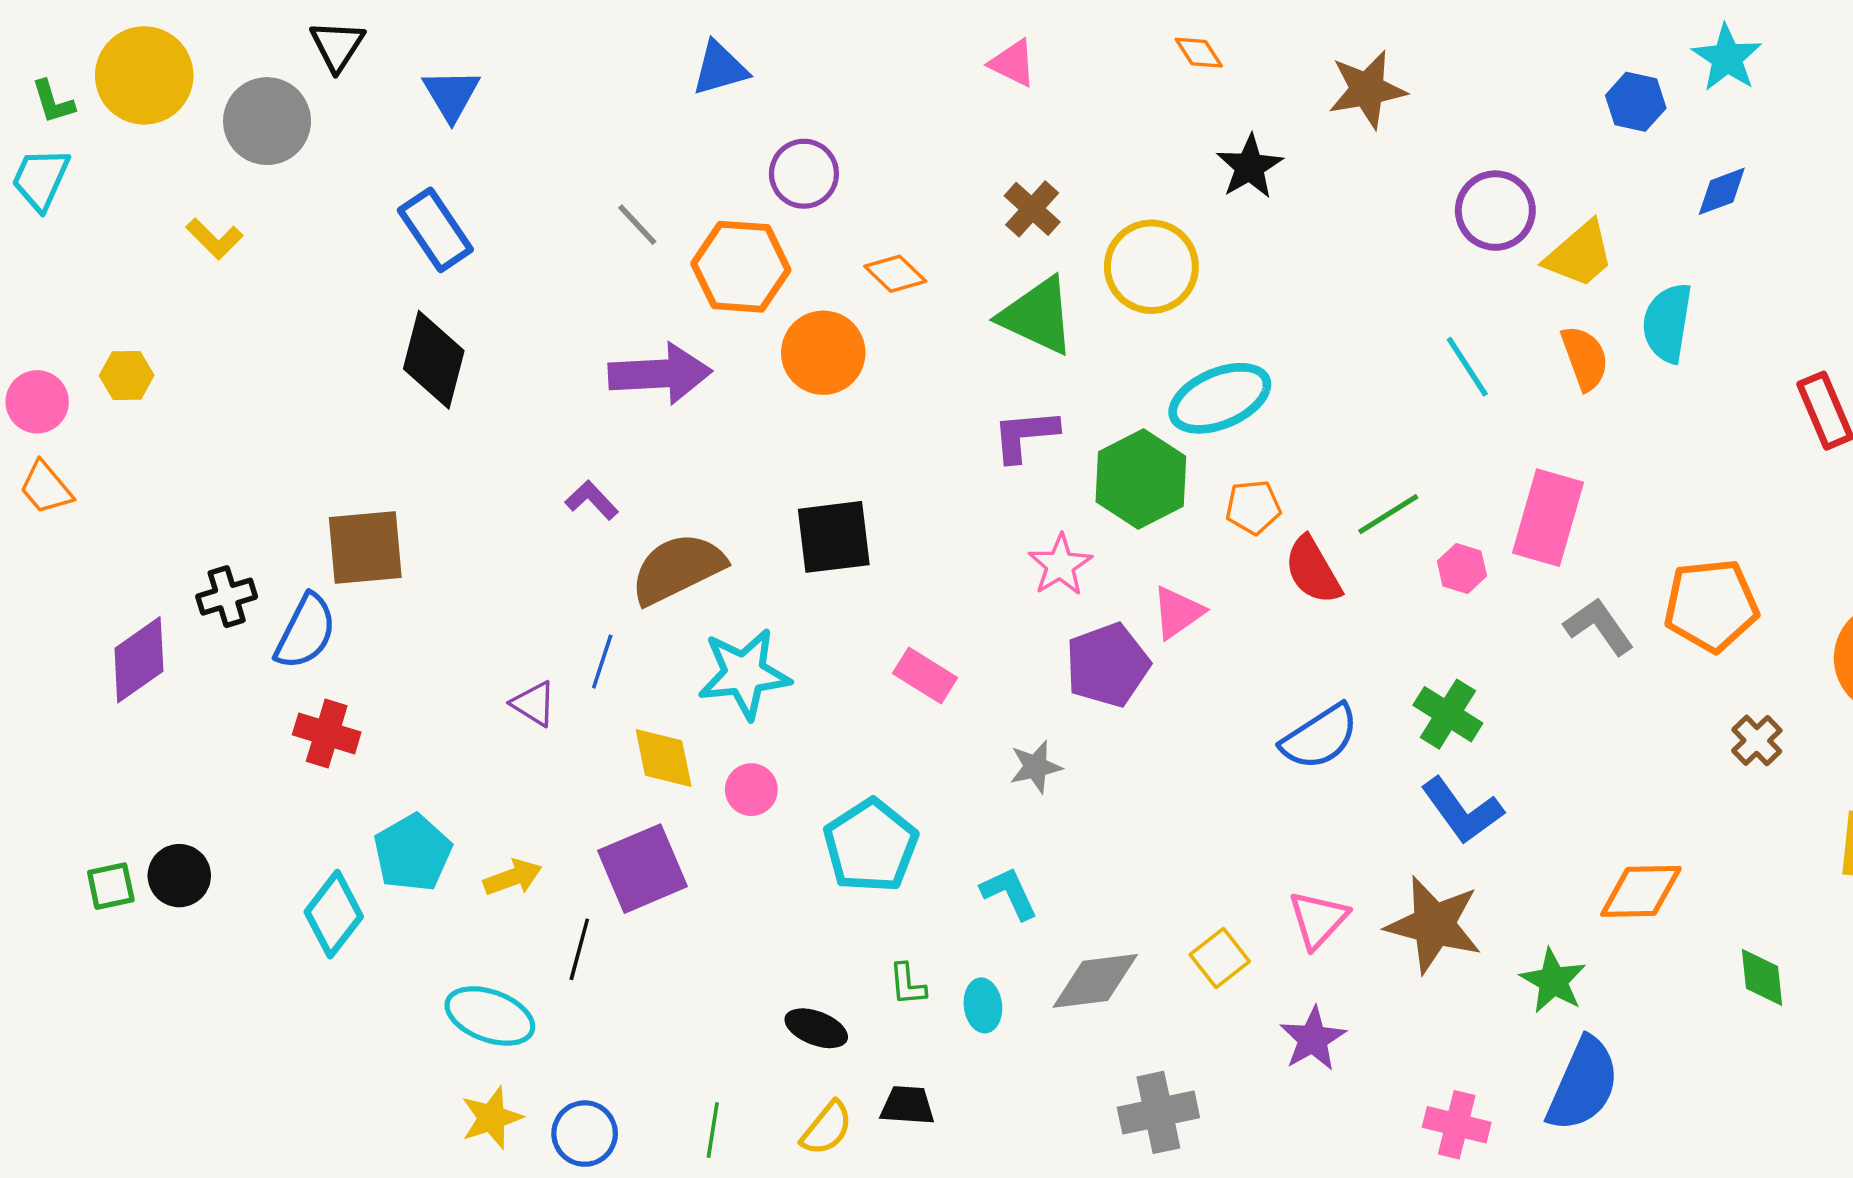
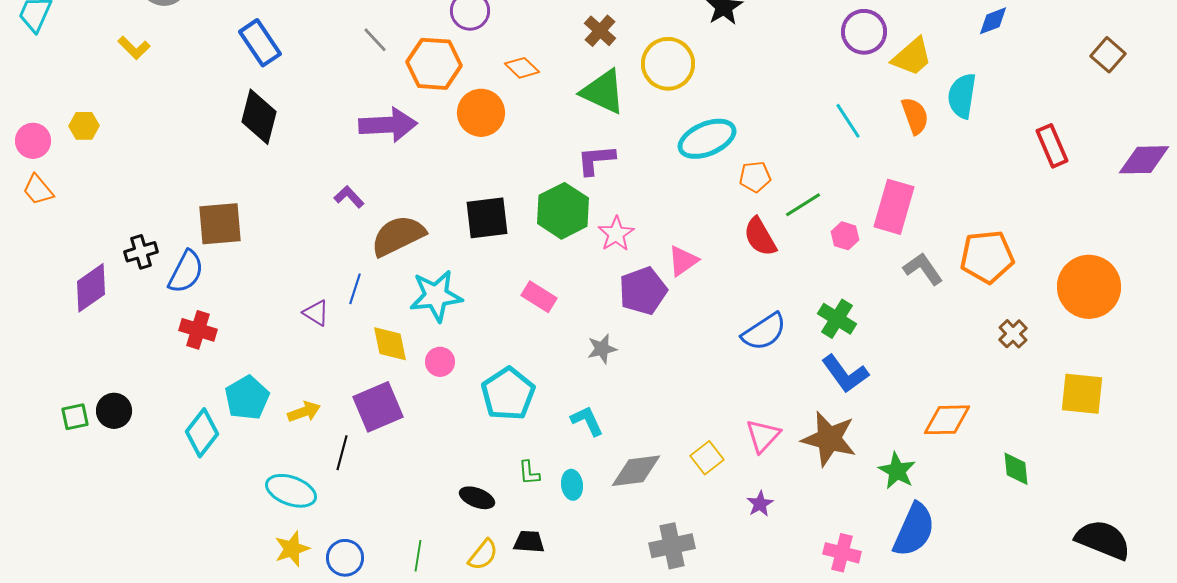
green hexagon: (1141, 479) -> (563, 211), moved
orange pentagon: (1253, 507) -> (755, 177), moved
purple star: (1313, 1039) -> (760, 504), size x0.7

